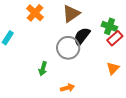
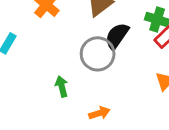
green arrow: (43, 69) -> (62, 86), turned 152

